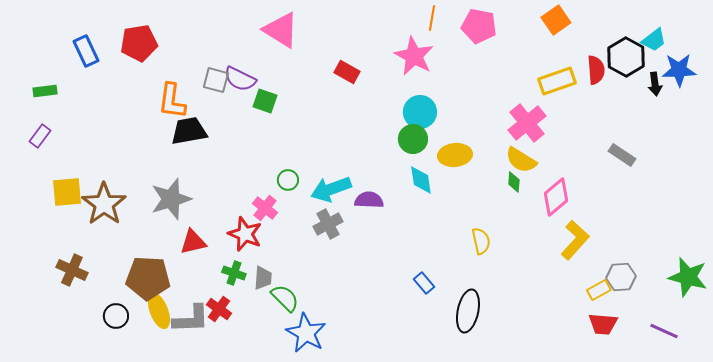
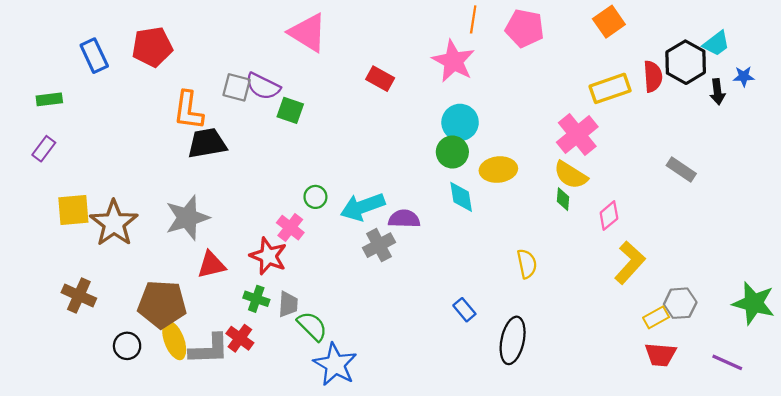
blue star: (679, 70) -> (744, 76), size x0.6
pink diamond: (556, 197) -> (609, 216), size x0.7
gray cross: (328, 224) -> (379, 245), moved

